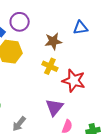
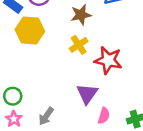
yellow cross: (50, 66) -> (79, 45), turned 35

